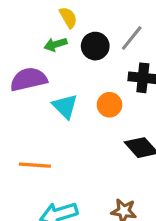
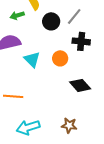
green arrow: (56, 44) -> (17, 15), moved

